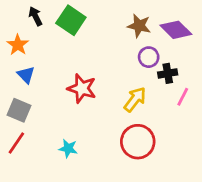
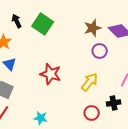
brown star: (139, 26) -> (93, 28), turned -30
black cross: (168, 73) -> (114, 103), moved
red circle: (138, 142) -> (92, 113), size x0.6

